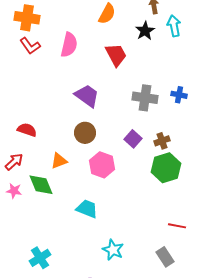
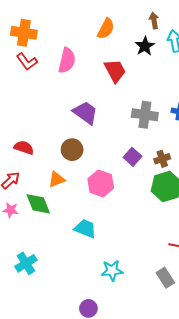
brown circle: (85, 133) -> (72, 150), moved
cyan star: (113, 250) -> (112, 271), turned -30
cyan cross: (40, 258) -> (26, 263), moved

